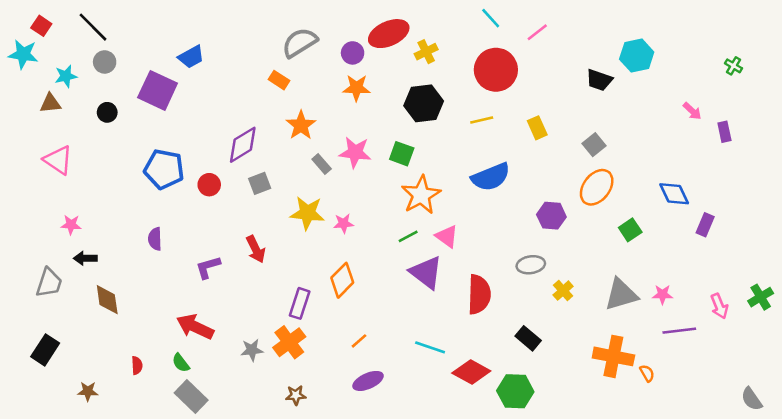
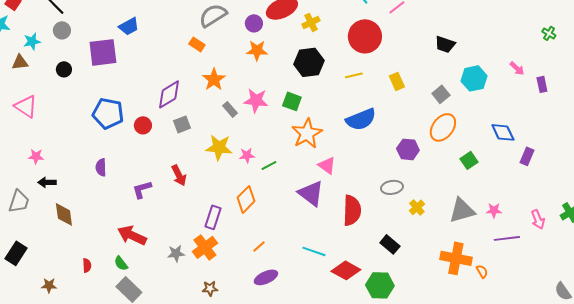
cyan hexagon: (637, 56) -> (474, 78), moved
purple square: (158, 90) -> (103, 52), turned -32
green line: (408, 236) -> (269, 165), moved

